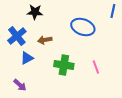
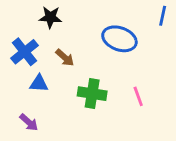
brown arrow: (45, 40) -> (65, 58), turned -128
blue triangle: (27, 58) -> (39, 83), turned 32

